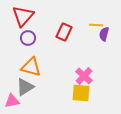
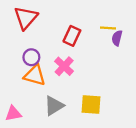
purple circle: (28, 38) -> (31, 57), moved
pink cross: (84, 76) -> (64, 66), moved
gray triangle: (25, 87) -> (54, 106), moved

